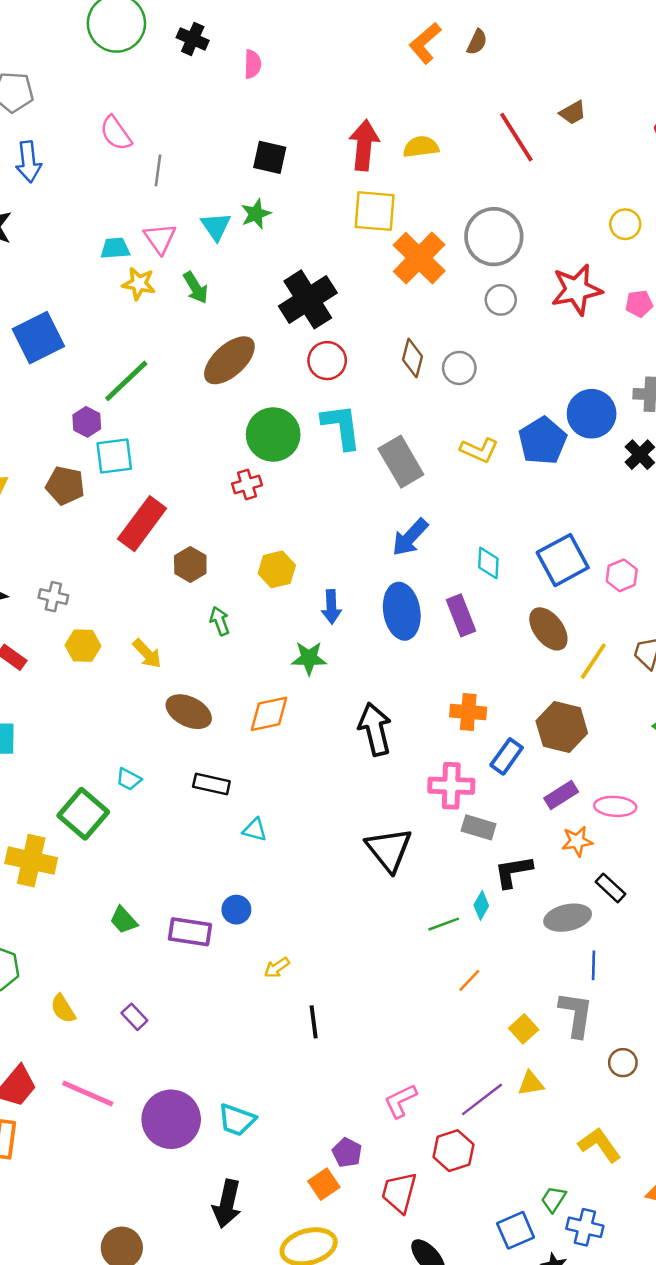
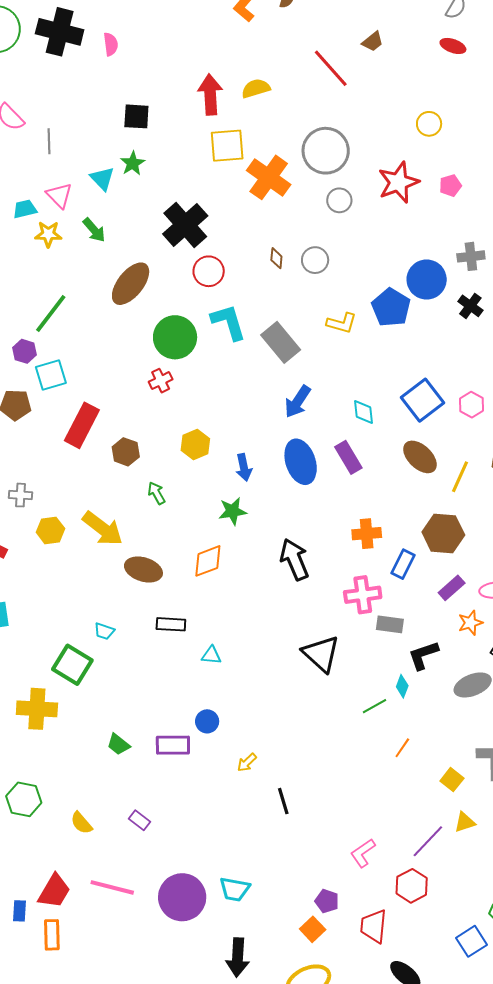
black cross: (193, 39) -> (60, 32), size x1.8
brown diamond: (413, 358) -> (276, 258), size x0.7
yellow arrow: (147, 654) -> (103, 529), size x1.6

